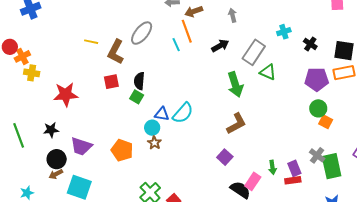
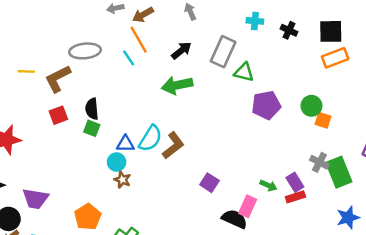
cyan cross: (284, 32) -> (255, 21), turned 32
gray ellipse: (142, 33) -> (85, 51), turned 55
brown L-shape: (116, 52) -> (58, 79), turned 45
purple pentagon: (317, 79) -> (266, 105), moved
green arrow: (235, 84) -> (177, 85), moved, turned 105
brown L-shape: (236, 124) -> (173, 146), moved
orange pentagon: (122, 150) -> (88, 217), moved, turned 30
green arrow: (272, 167) -> (268, 185), turned -48

